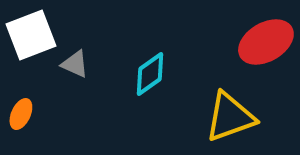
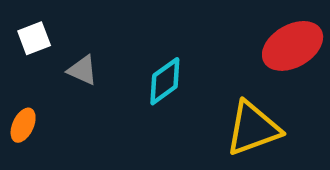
white square: (31, 35) -> (34, 38), size x0.6

